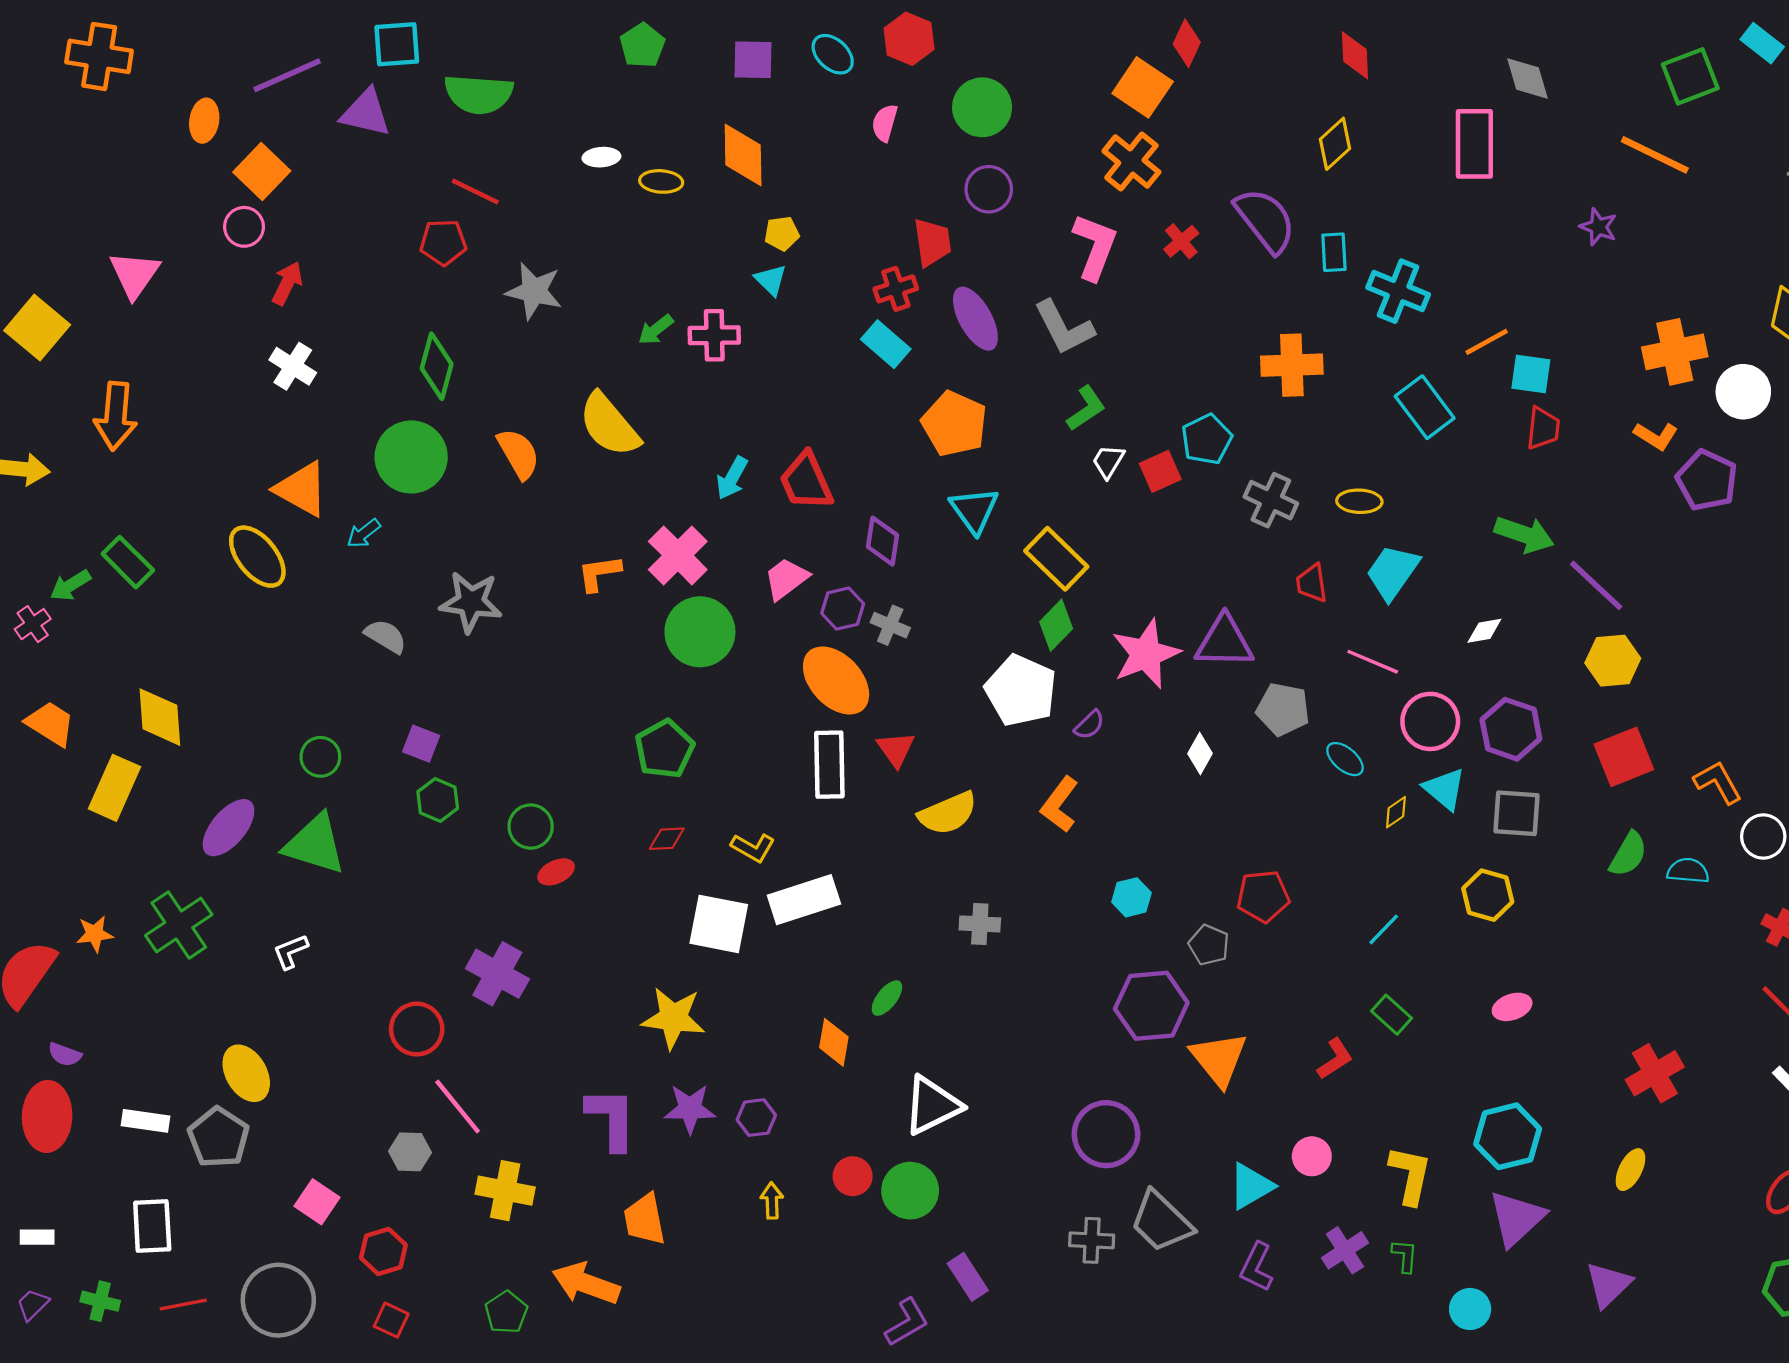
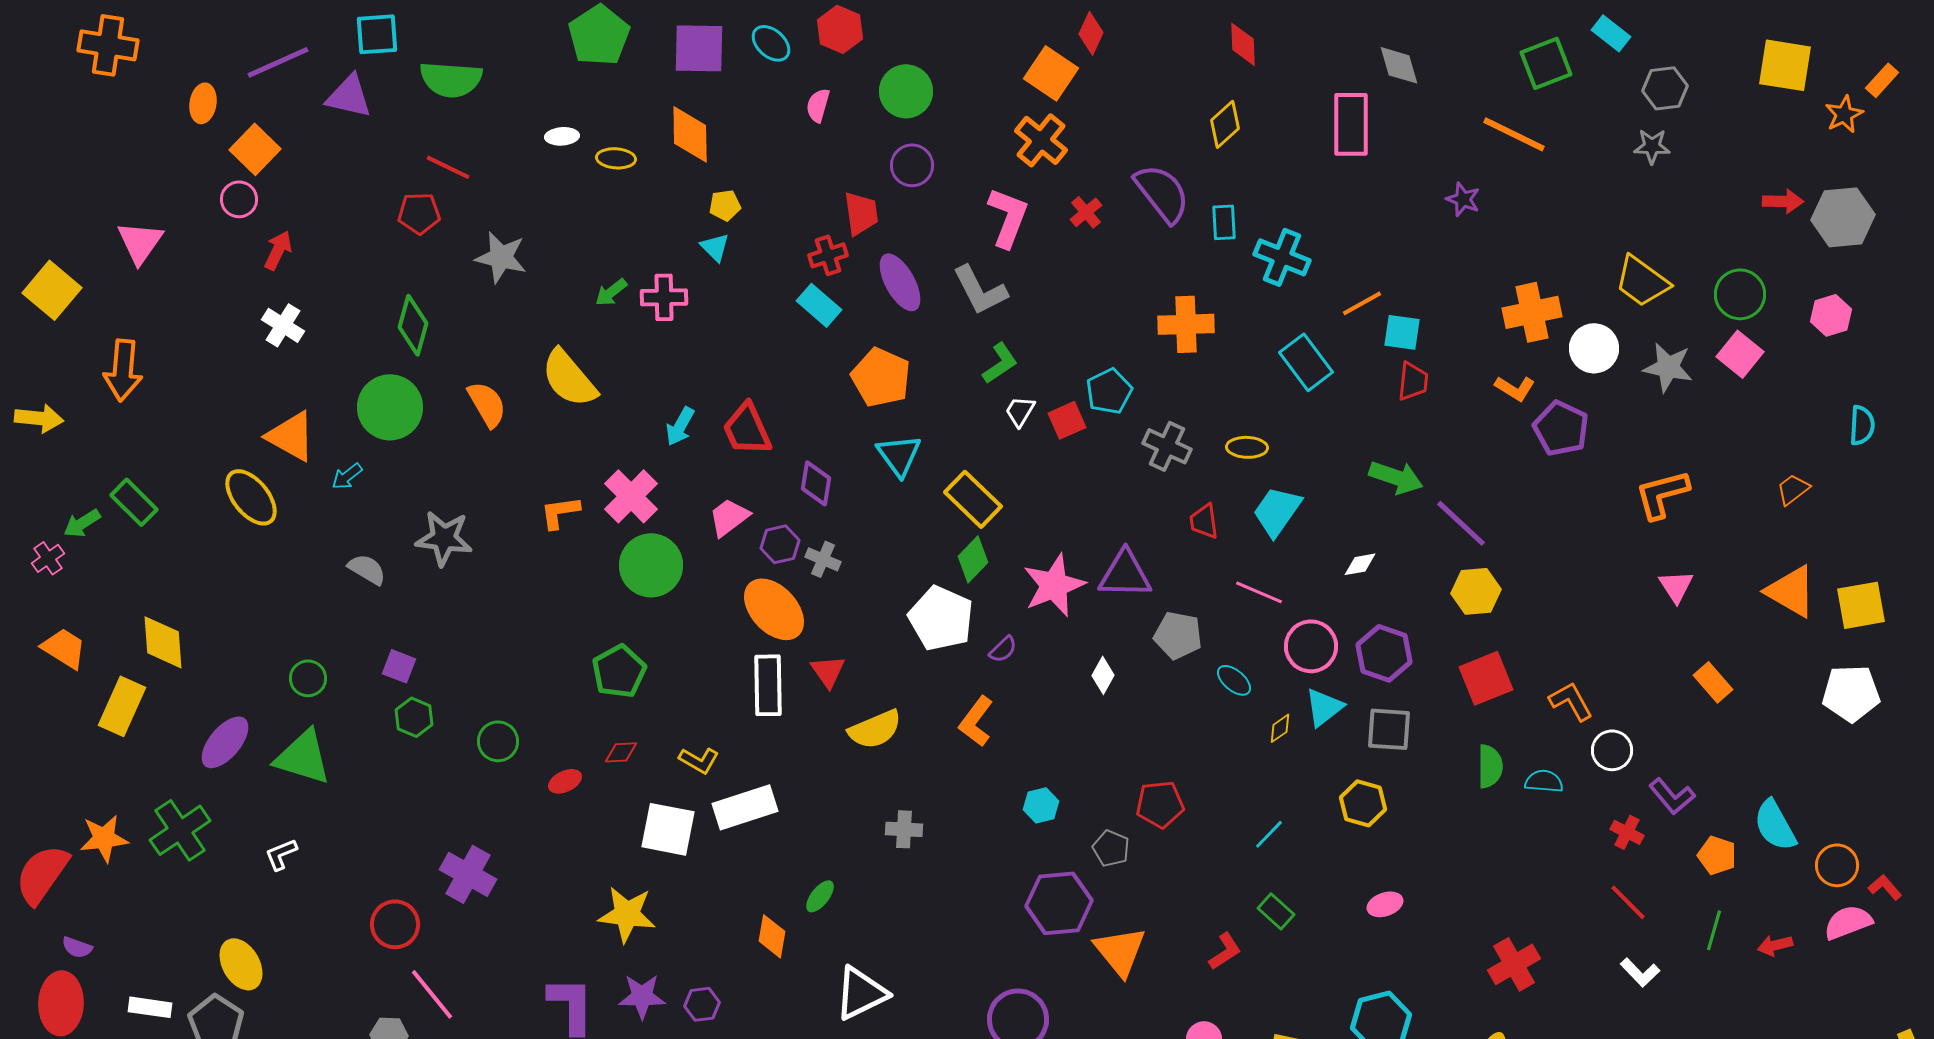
green pentagon: (642, 45) -> (599, 35), size x1.5
purple square: (753, 60) -> (699, 48), size x1.4
cyan triangle: (1445, 789) -> (1324, 707), turned 42
green semicircle: (1628, 854) -> (1490, 766), turned -30
red ellipse: (556, 872) -> (565, 781), moved
orange star: (95, 934) -> (104, 838), size x1.4

